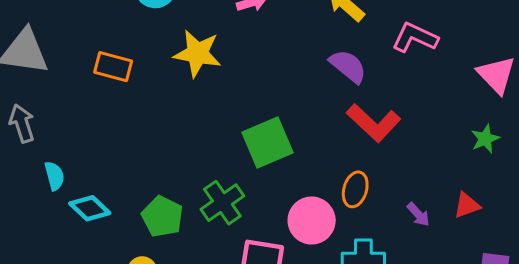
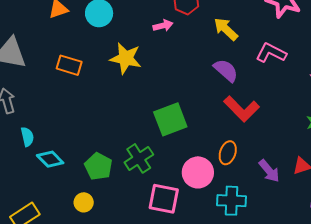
purple arrow: (418, 214) -> (269, 171), size x1.4

